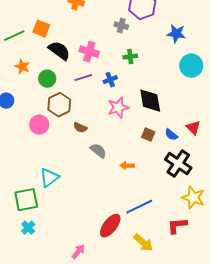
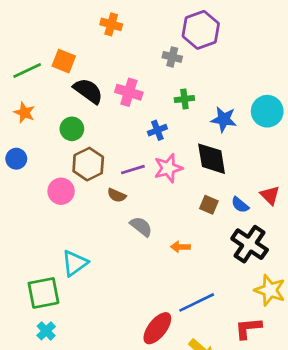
blue star: (176, 34) -> (224, 119), moved
orange star: (22, 67) -> (24, 113), moved
purple line: (83, 78) -> (133, 170), moved

